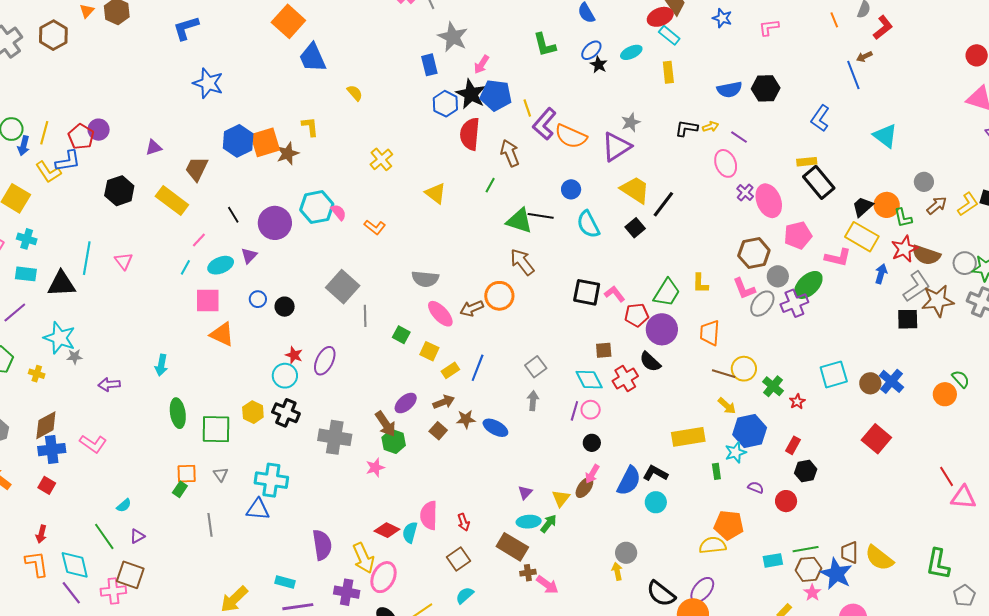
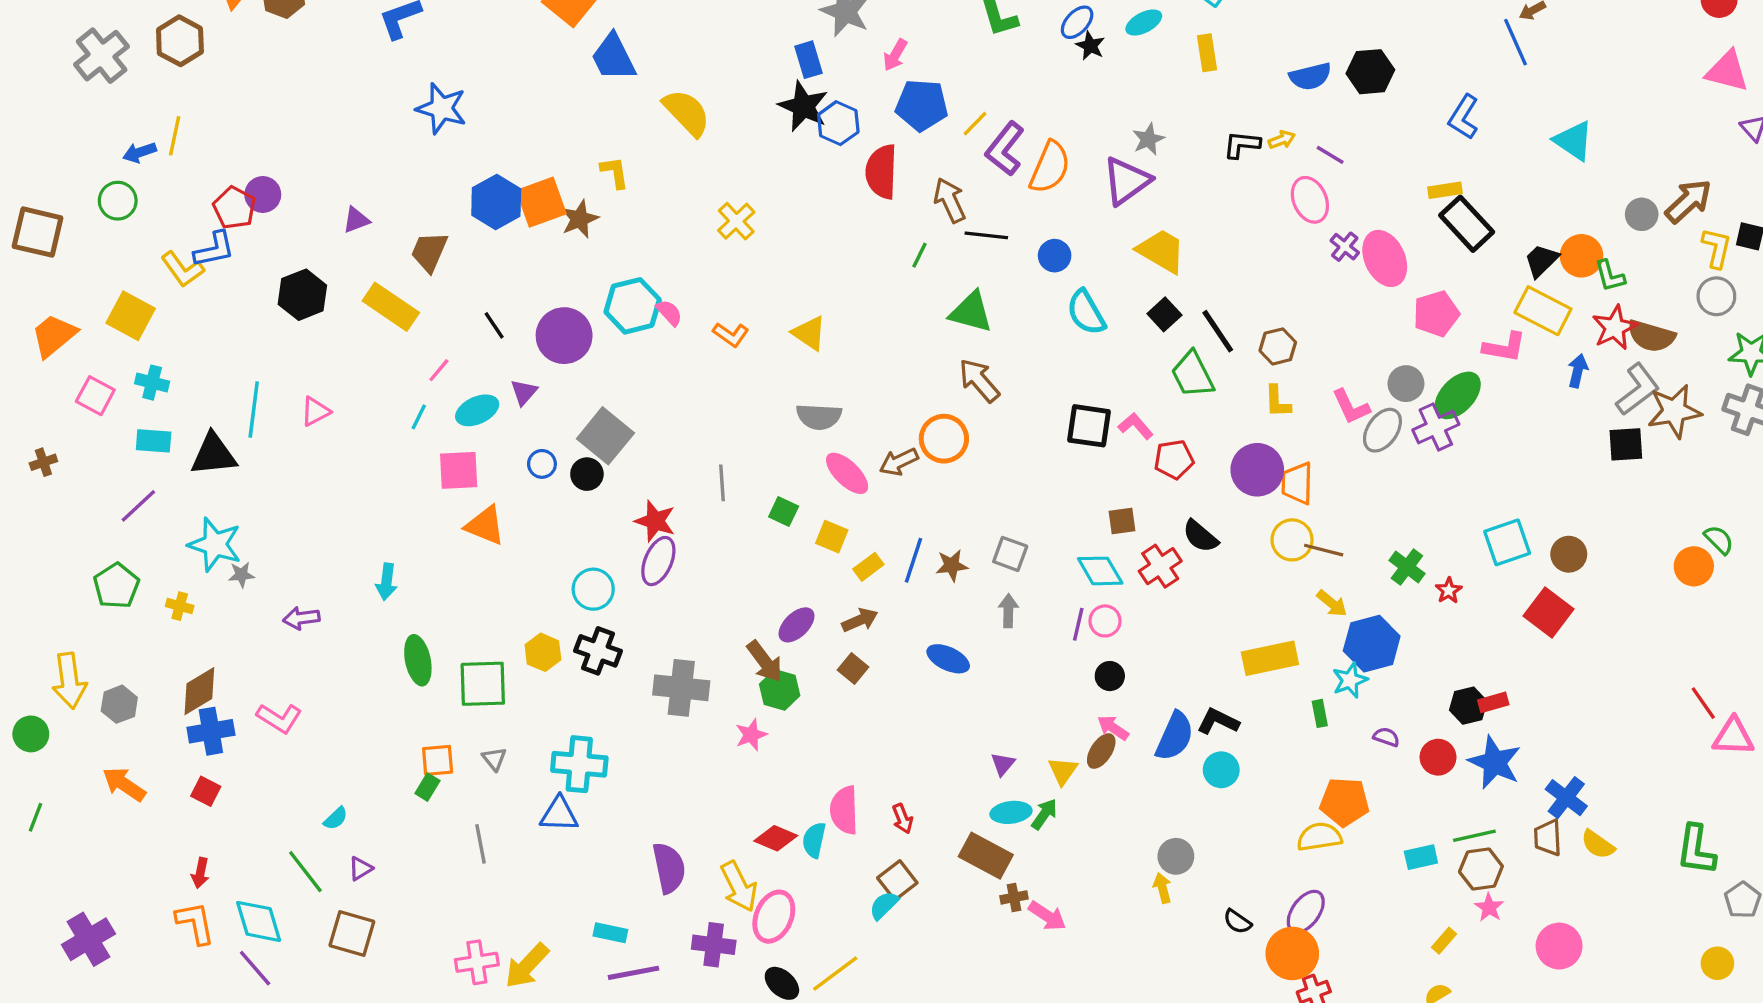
yellow semicircle: (355, 93) -> (687, 113), size x1.8
black star: (471, 94) -> (803, 106), moved
yellow line: (527, 108) -> (975, 124), turned 66
yellow line: (44, 133) -> (175, 136), moved
orange semicircle: (571, 136) -> (1050, 167), turned -88
blue arrow: (24, 146) -> (140, 152), moved, turned 60
yellow triangle: (436, 193) -> (809, 333), moved
black line: (663, 204) -> (1218, 331), moved, turned -68
yellow L-shape: (968, 204) -> (1717, 248), turned -40
brown arrow: (937, 206) -> (1688, 201), moved, size x1.4
black line: (541, 216) -> (986, 235), moved
brown hexagon: (754, 253) -> (1278, 346), moved, size x0.7
pink triangle: (124, 261) -> (315, 411), turned 42
gray circle: (965, 263) -> (1716, 296), moved
gray square: (343, 287) -> (605, 436), moved
green trapezoid: (667, 293) -> (1193, 374), moved, turned 124
purple circle: (662, 329) -> (1257, 470), moved
red star: (294, 355) -> (655, 521), moved, size x1.4
gray square: (536, 367) -> (1010, 554), turned -30
yellow circle: (744, 369) -> (1292, 540), moved
blue cross: (891, 381) -> (1566, 798), moved
brown star: (466, 419) -> (952, 565), moved
red square: (876, 439) -> (1549, 613), moved
red rectangle: (793, 445) -> (1493, 702), moved, turned 48
pink arrow: (592, 474) -> (1113, 728), turned 96
yellow semicircle: (879, 558) -> (1598, 844), size x0.7
blue star: (836, 574) -> (1495, 762), moved
pink cross: (113, 591) -> (477, 962), moved
black semicircle: (661, 594) -> (1237, 922), size x0.6
cyan semicircle: (465, 595) -> (884, 905), moved

